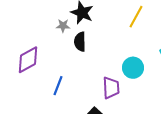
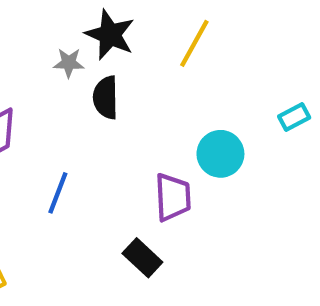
yellow line: (136, 17) -> (194, 43), moved

